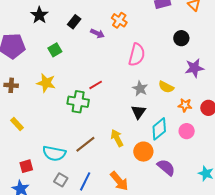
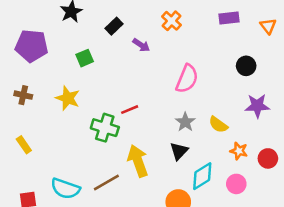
orange cross: (119, 20) -> (171, 21), moved
yellow arrow: (117, 138) -> (138, 161), moved, size x1.4

